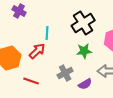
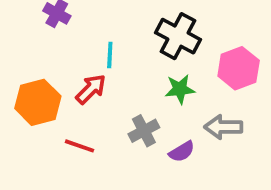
black cross: (83, 23) -> (178, 36), turned -30

